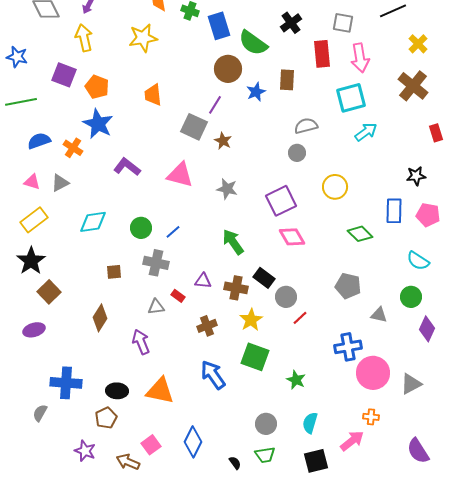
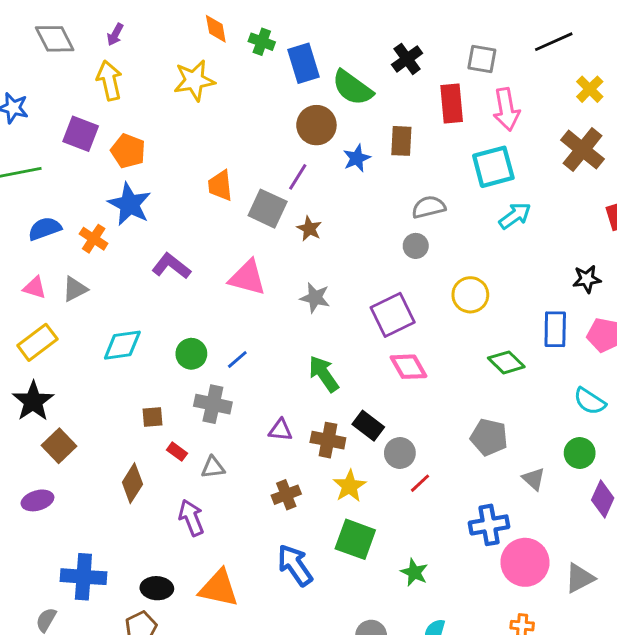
orange trapezoid: (153, 95) -> (220, 186), moved
red rectangle: (178, 296) -> (177, 452), moved
gray triangle: (379, 315) -> (534, 479), turned 30

